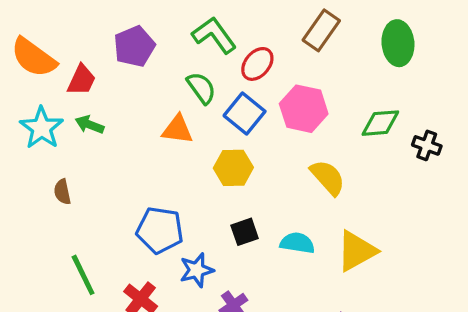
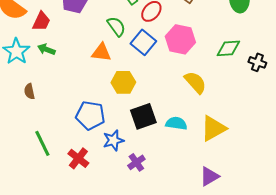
yellow hexagon: (233, 168) -> (123, 82), moved
black square: (245, 232) -> (143, 116), size x1.5

